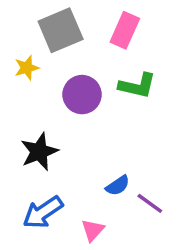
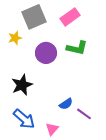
pink rectangle: (125, 30) -> (70, 17), turned 30
blue arrow: (43, 212) -> (24, 119), turned -105

